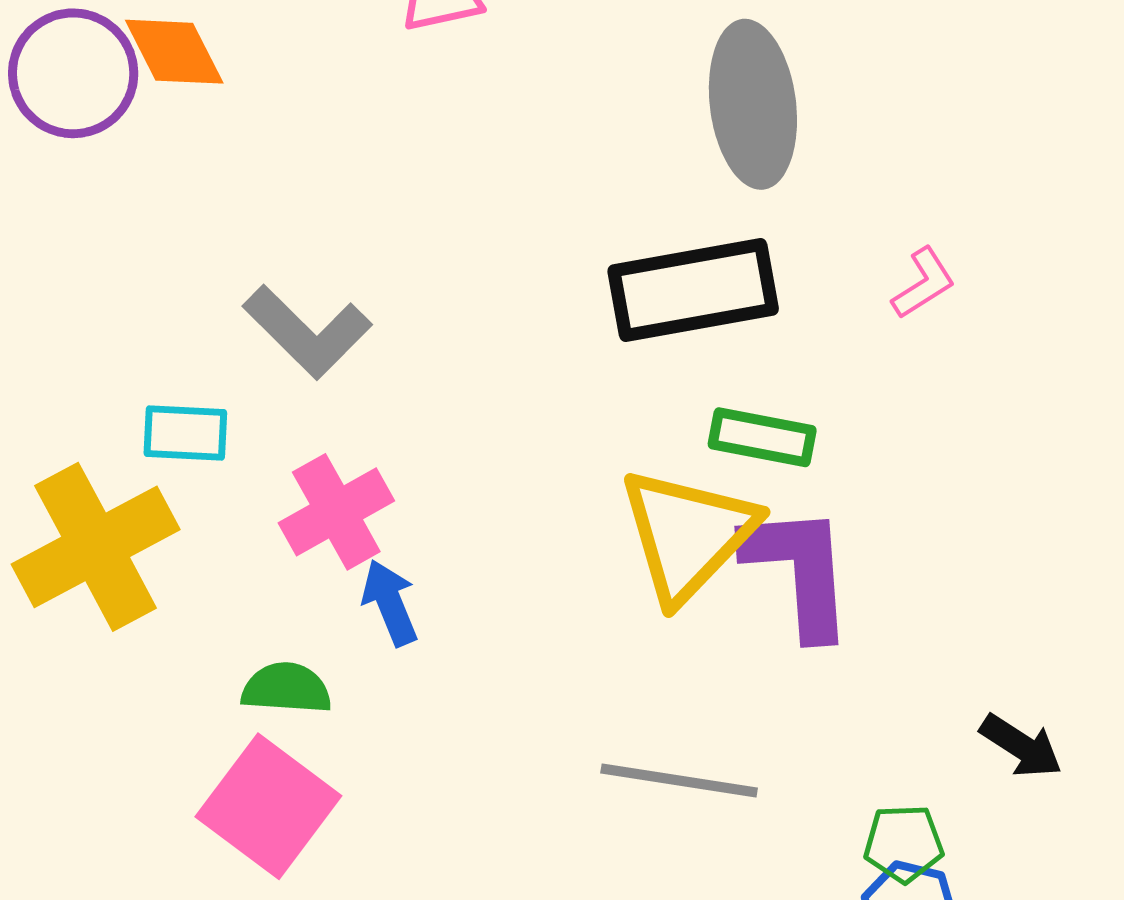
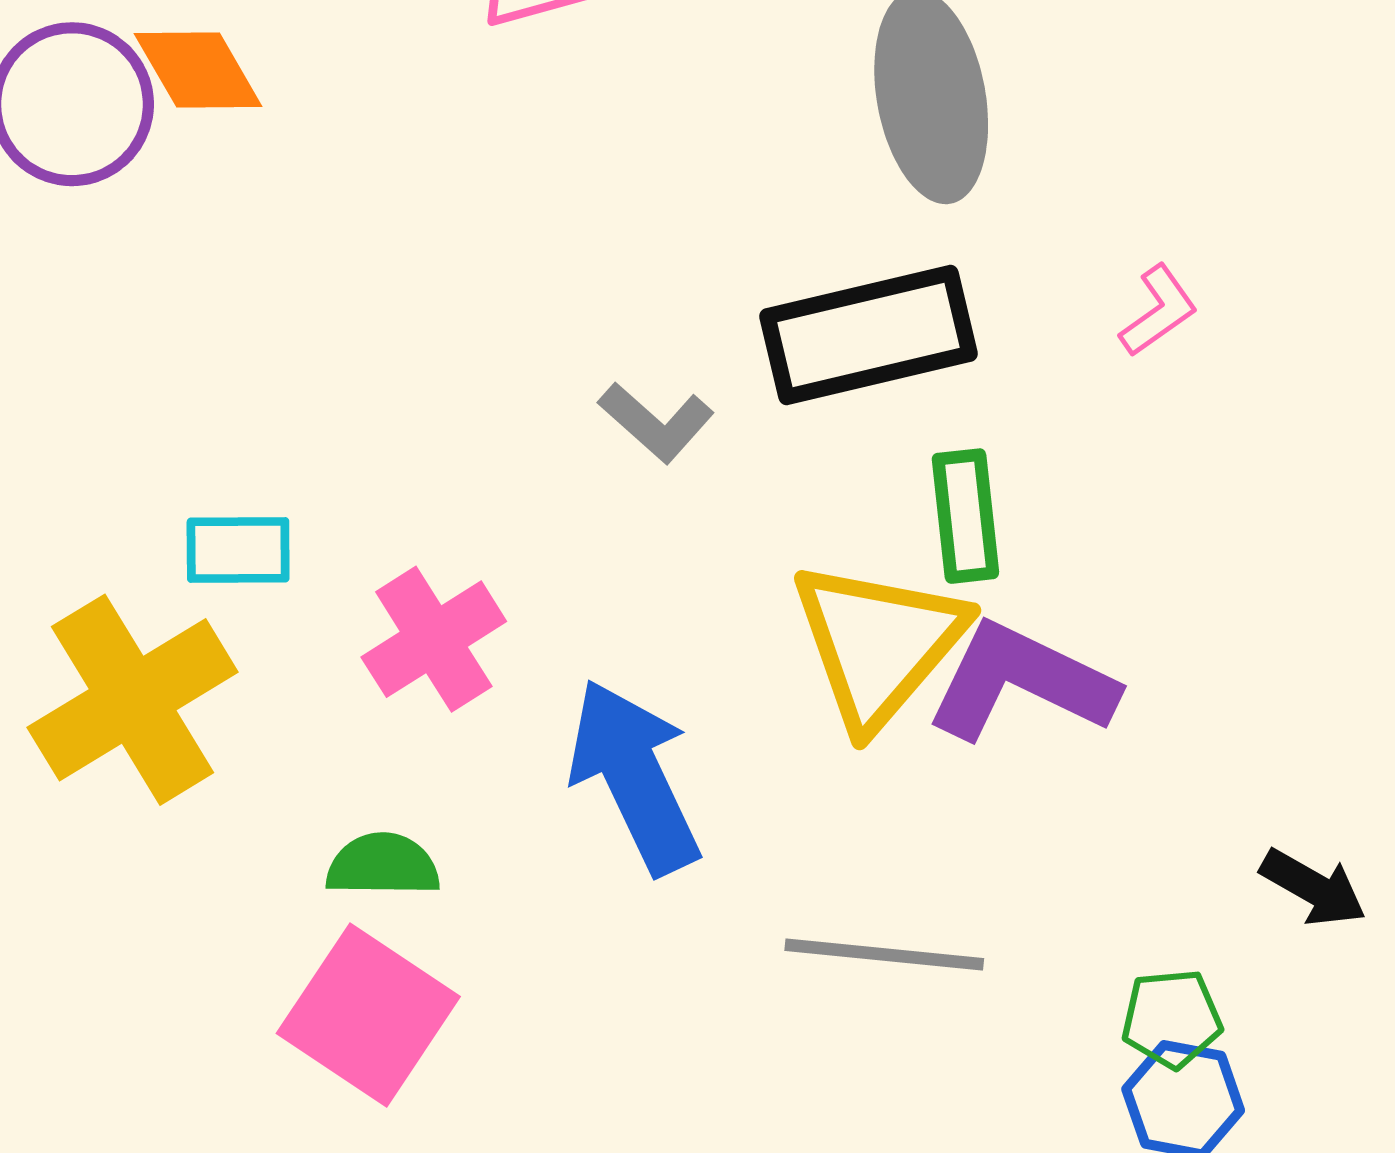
gray L-shape: (307, 332) -> (656, 422), moved, size x0.7
green rectangle: (762, 437) -> (965, 516), turned 76
purple L-shape: (799, 571) -> (1021, 682), turned -57
blue arrow: (390, 603) -> (634, 777), moved, size x1.8

